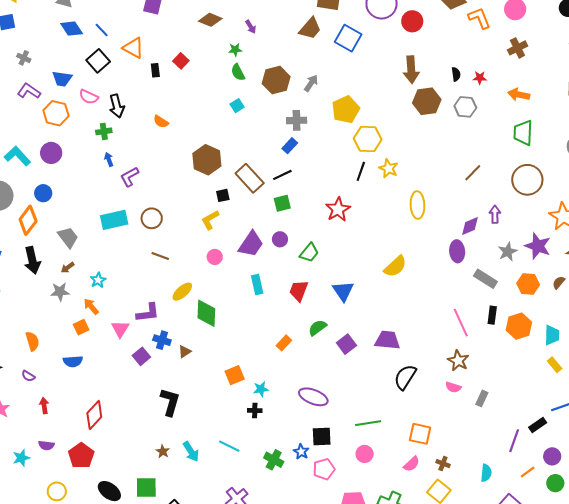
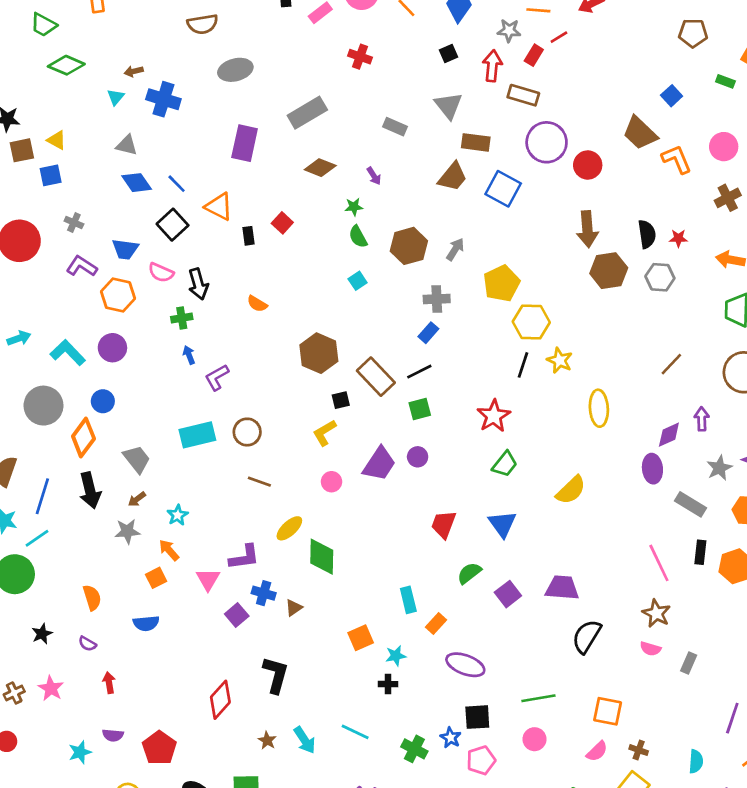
black semicircle: (456, 74) -> (647, 234), size x1.5
green trapezoid: (309, 253) -> (505, 464), moved
cyan rectangle: (257, 284) -> (408, 600), moved
orange rectangle: (284, 343) -> (436, 624), moved
red diamond: (94, 415) -> (220, 700), moved

